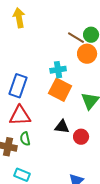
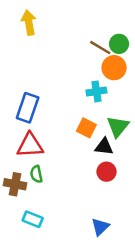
cyan cross: (58, 70) -> (96, 91), moved
orange square: (60, 90) -> (86, 128), moved, size x0.7
black triangle: (62, 127) -> (104, 147), moved

